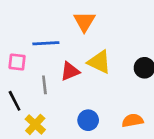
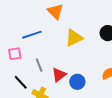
yellow triangle: (99, 62) -> (74, 38), turned -36
red triangle: (70, 71) -> (59, 75), moved

